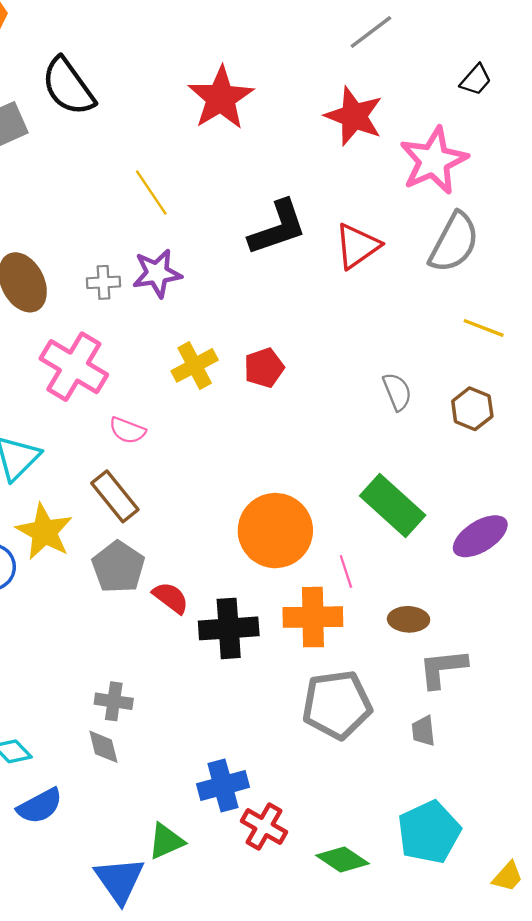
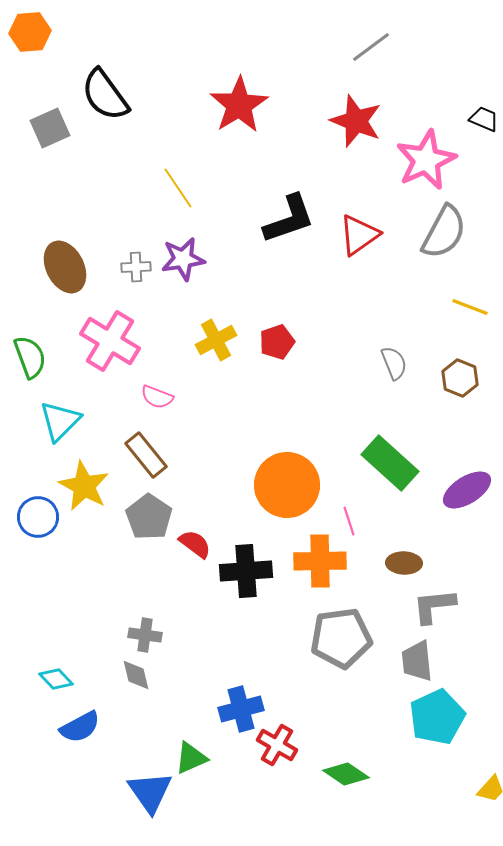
black trapezoid: (476, 80) -> (484, 119), moved, turned -108
gray trapezoid: (423, 731) -> (417, 661), size x1.5
cyan pentagon: (429, 832) -> (437, 717), moved

